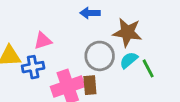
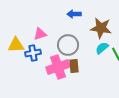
gray circle: (100, 56) -> (68, 45), moved

